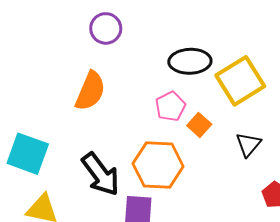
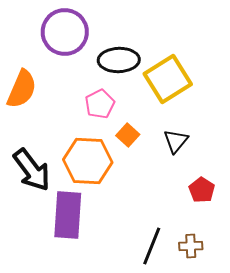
purple circle: (106, 28) -> (65, 32), moved, size x1.5
orange square: (199, 125) -> (128, 135), moved

